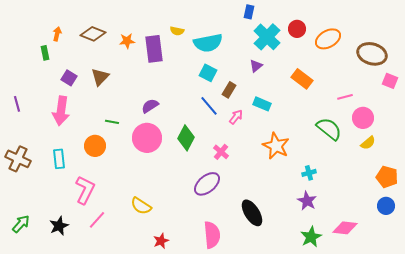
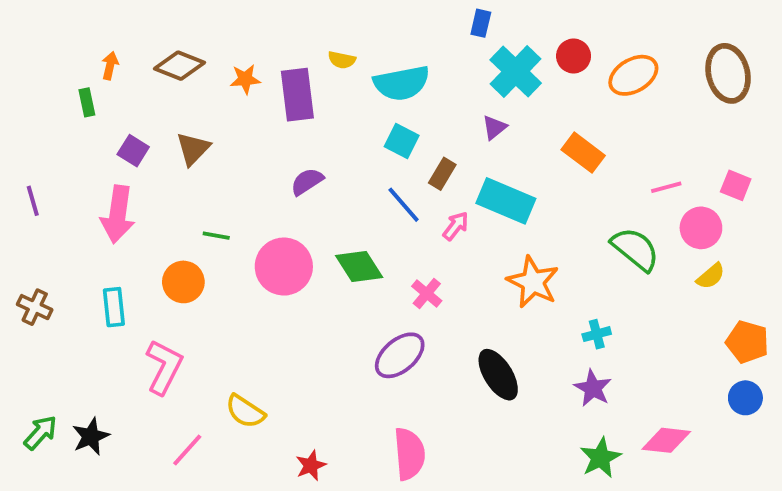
brown ellipse: (372, 54) -> (728, 73), moved, turned 60
pink square: (390, 81) -> (736, 185), moved
cyan rectangle: (262, 104) -> (506, 201), size x1.6
purple semicircle: (150, 106) -> (307, 182), moved
green diamond: (186, 138) -> (359, 267), turned -60
brown cross: (18, 159) -> (35, 307), size x0.7
yellow semicircle: (141, 206) -> (245, 411), moved
black ellipse: (252, 213) -> (498, 375), moved
pink line: (97, 220) -> (187, 450), moved
black star: (59, 226) -> (91, 436), moved

